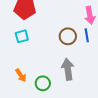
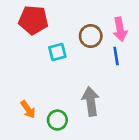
cyan square: (22, 36) -> (57, 52), moved
brown circle: (68, 36) -> (91, 36), moved

